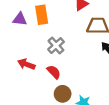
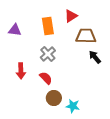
orange rectangle: (42, 15) -> (48, 26), moved
red arrow: (26, 64) -> (21, 71), turned -112

